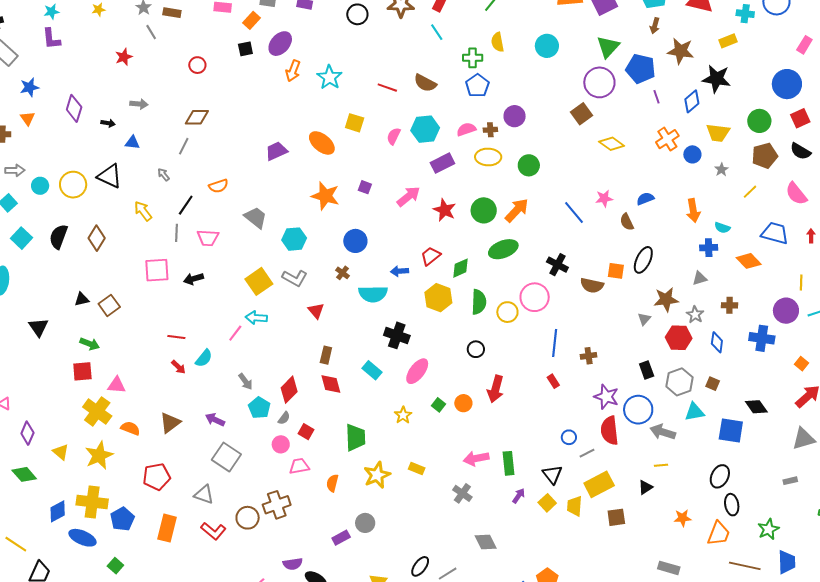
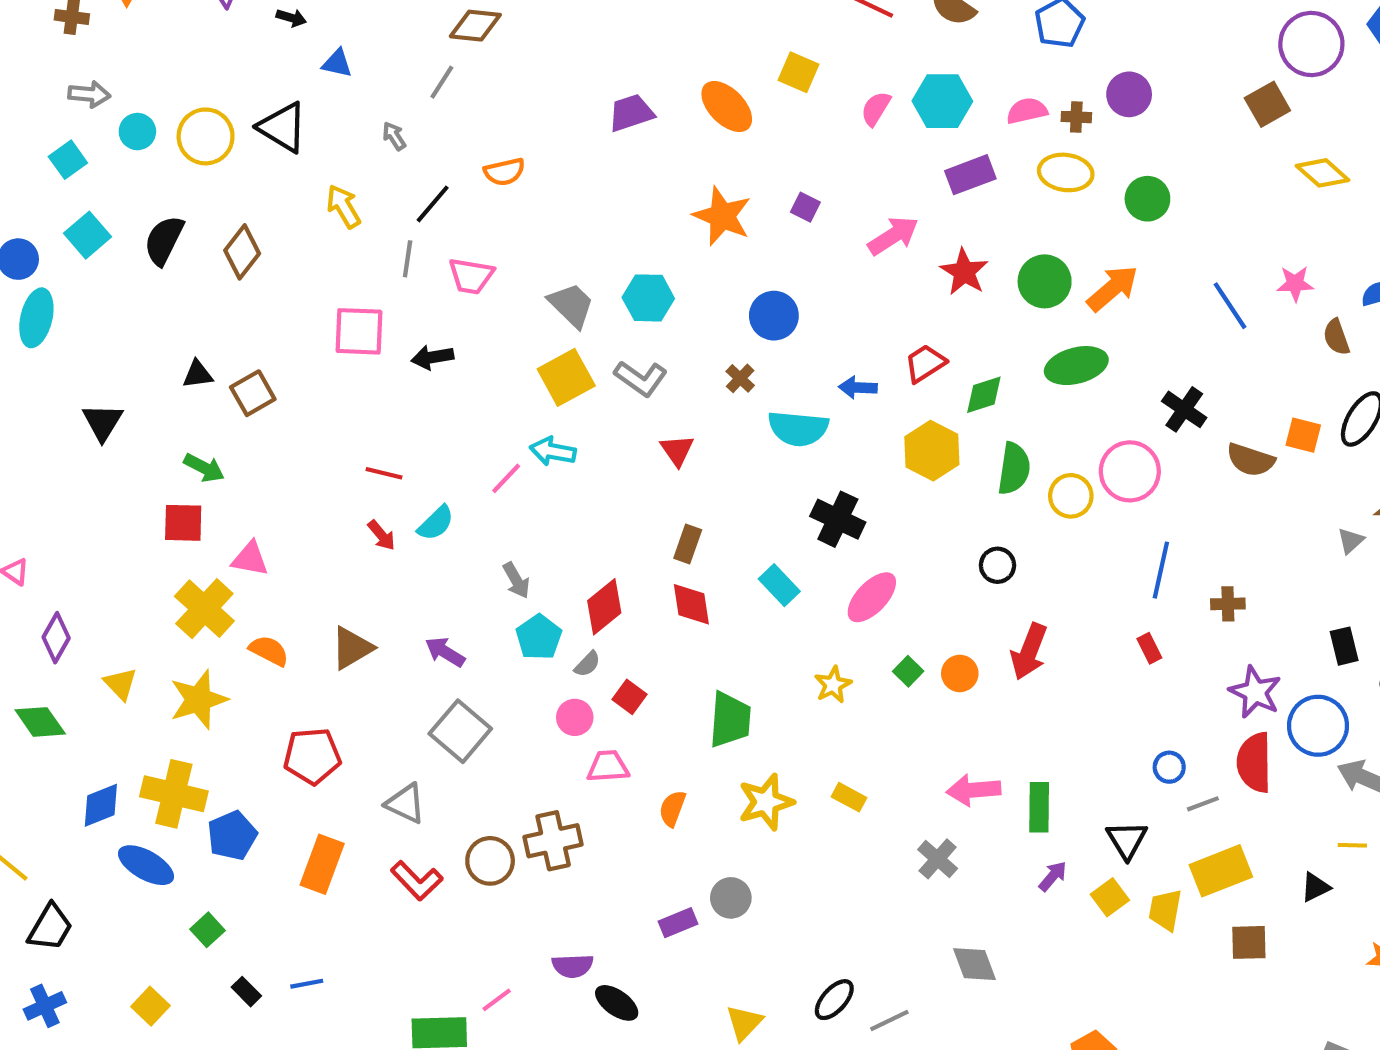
gray trapezoid: (256, 218) -> (571, 305), moved

